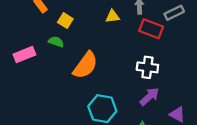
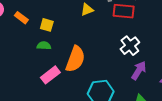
pink rectangle: (24, 54) -> (50, 75), moved
white cross: (147, 67) -> (130, 46), turned -30

